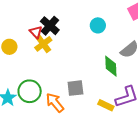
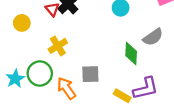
yellow cross: (43, 44) -> (58, 46), moved

